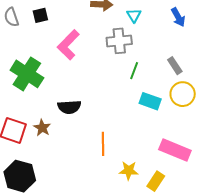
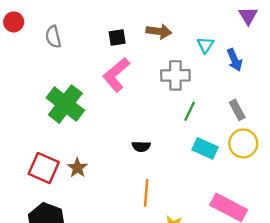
black square: (40, 15) -> (117, 37), moved
cyan triangle: (134, 15) -> (205, 45), moved
blue arrow: (178, 17) -> (235, 60), moved
black semicircle: (69, 107) -> (141, 146), moved, size x0.7

